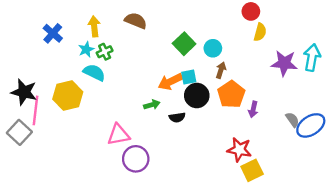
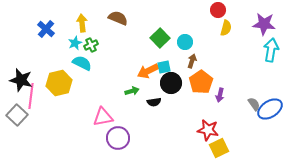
purple star: (284, 63) -> (264, 24), moved

